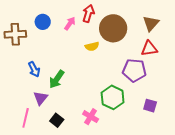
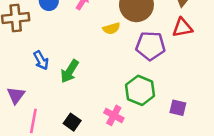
purple pentagon: (134, 70) -> (151, 46), moved
purple triangle: (41, 98) -> (16, 95), moved
purple square: (150, 106) -> (178, 108), moved

